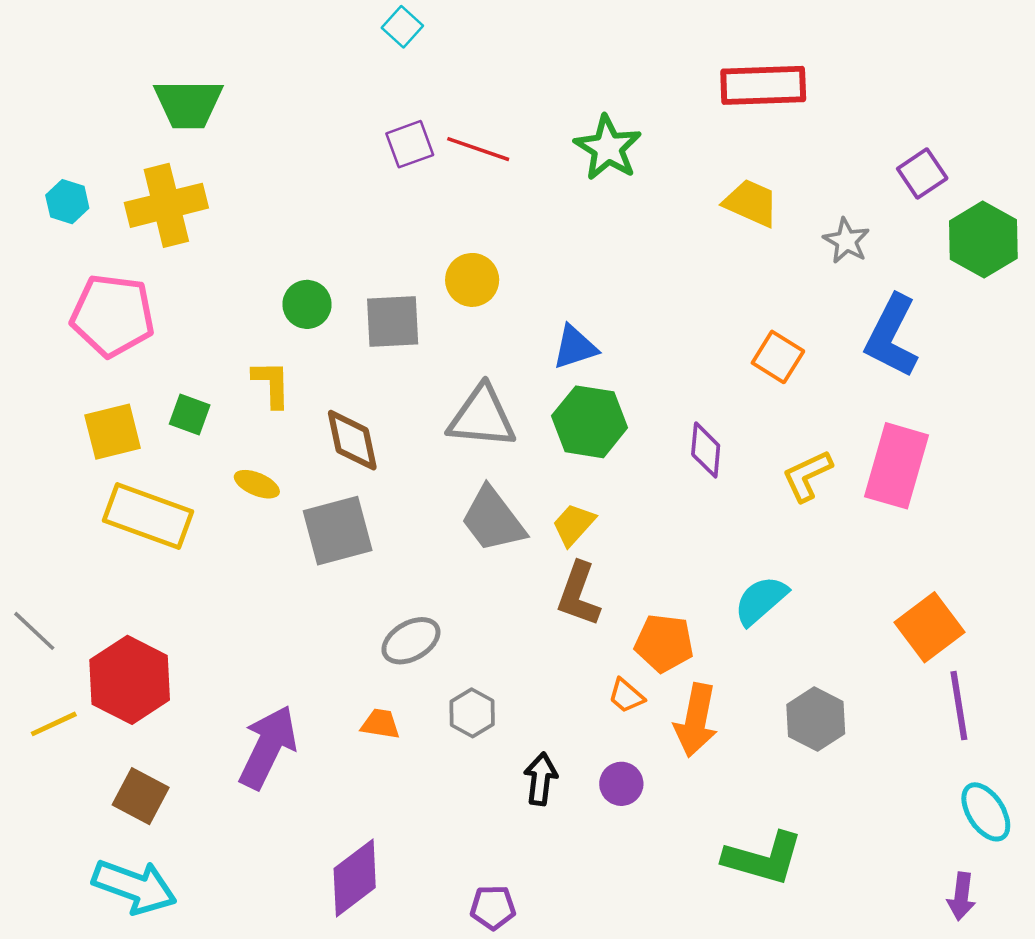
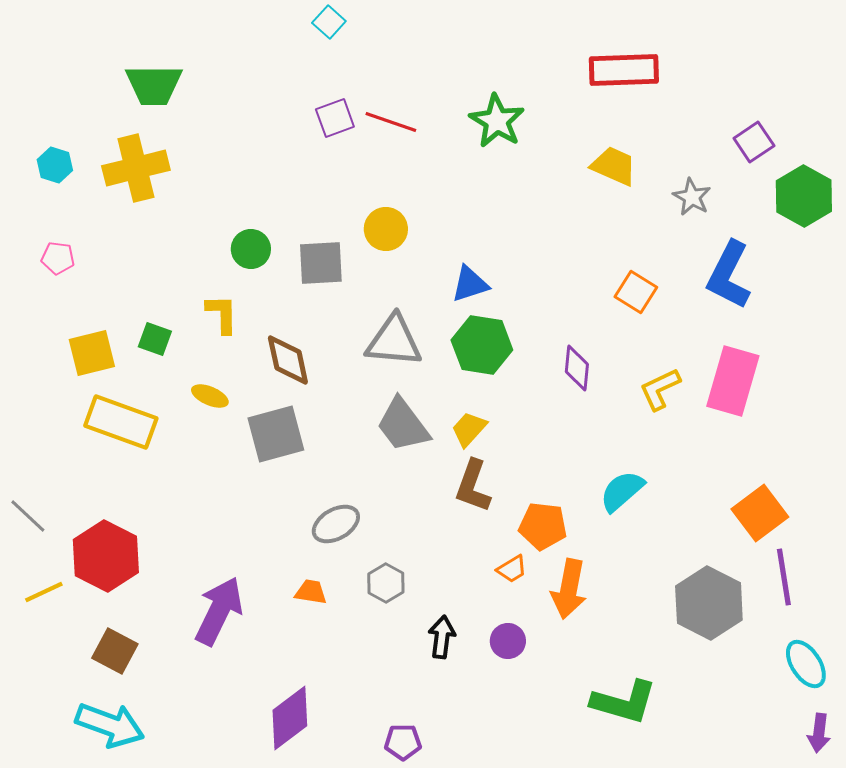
pink pentagon: (113, 315) -> (58, 258), moved, size x0.5
orange trapezoid: (626, 696) -> (512, 569), turned -72
gray hexagon: (816, 719) -> (709, 603), moved, size x1.4
purple arrow: (961, 896) -> (819, 733), moved

